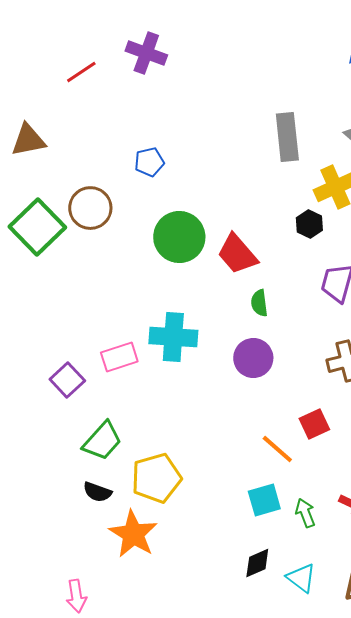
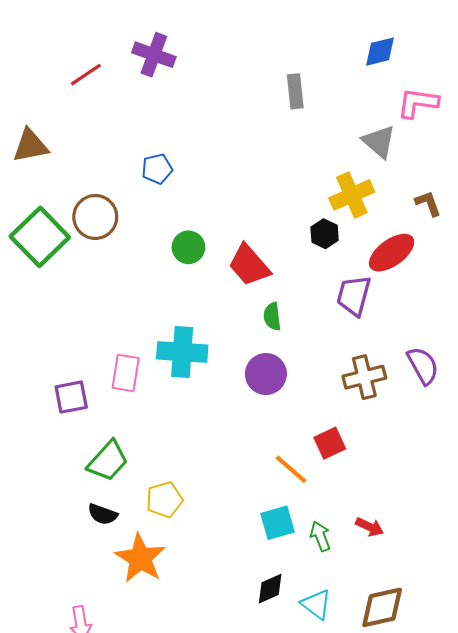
gray rectangle: (287, 137) -> (295, 91), moved, size x0.7
green circle: (179, 237) -> (188, 247), size x0.6
pink rectangle: (119, 357) -> (126, 373), turned -63
purple square: (67, 380) -> (71, 397), turned 32
yellow pentagon: (156, 478) -> (164, 500), size x0.7

